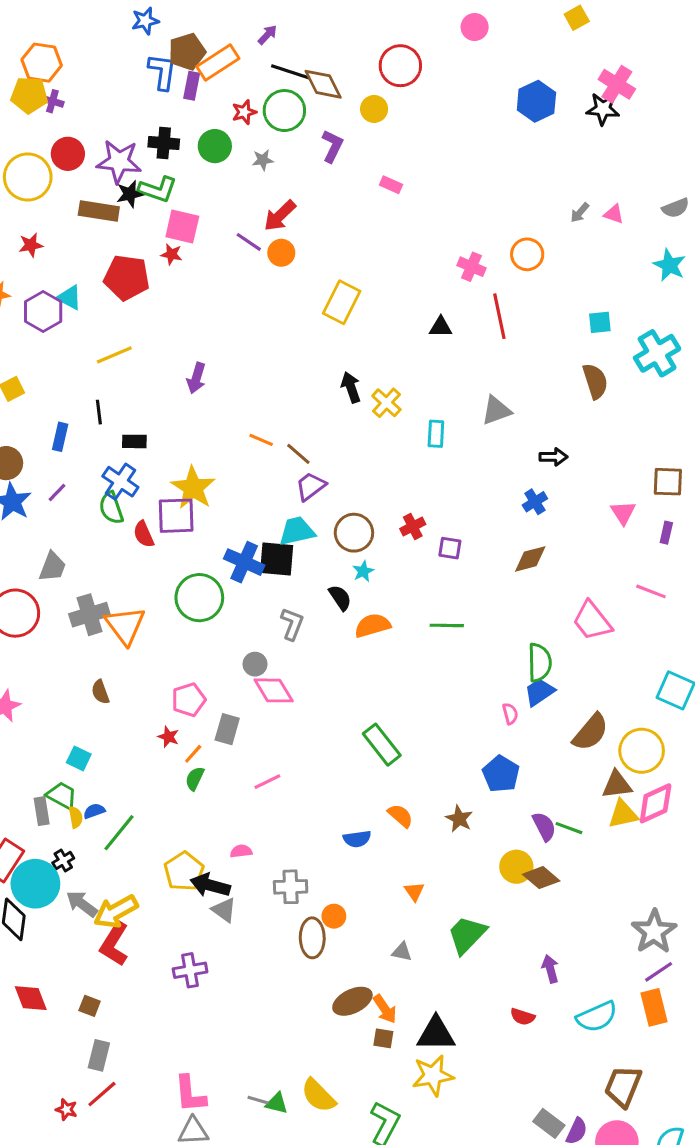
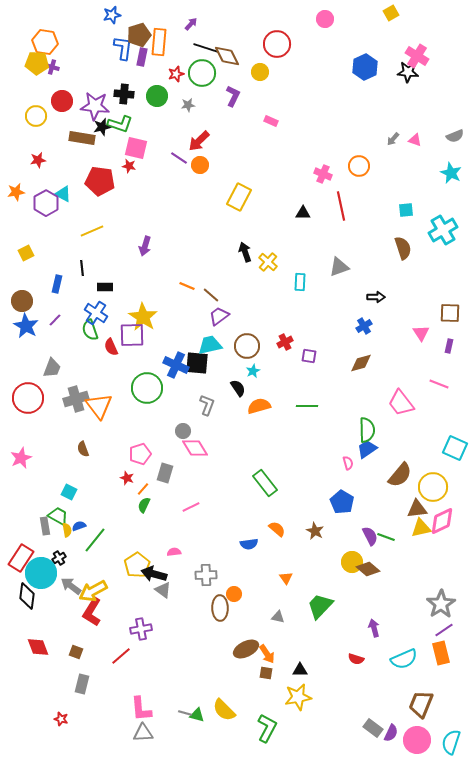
orange rectangle: (218, 63) -> (159, 42), turned -52
yellow circle: (28, 177) -> (36, 116), size x0.7
black triangle: (436, 1034) -> (300, 670), size x0.6
red line: (102, 1094) -> (121, 656), moved

